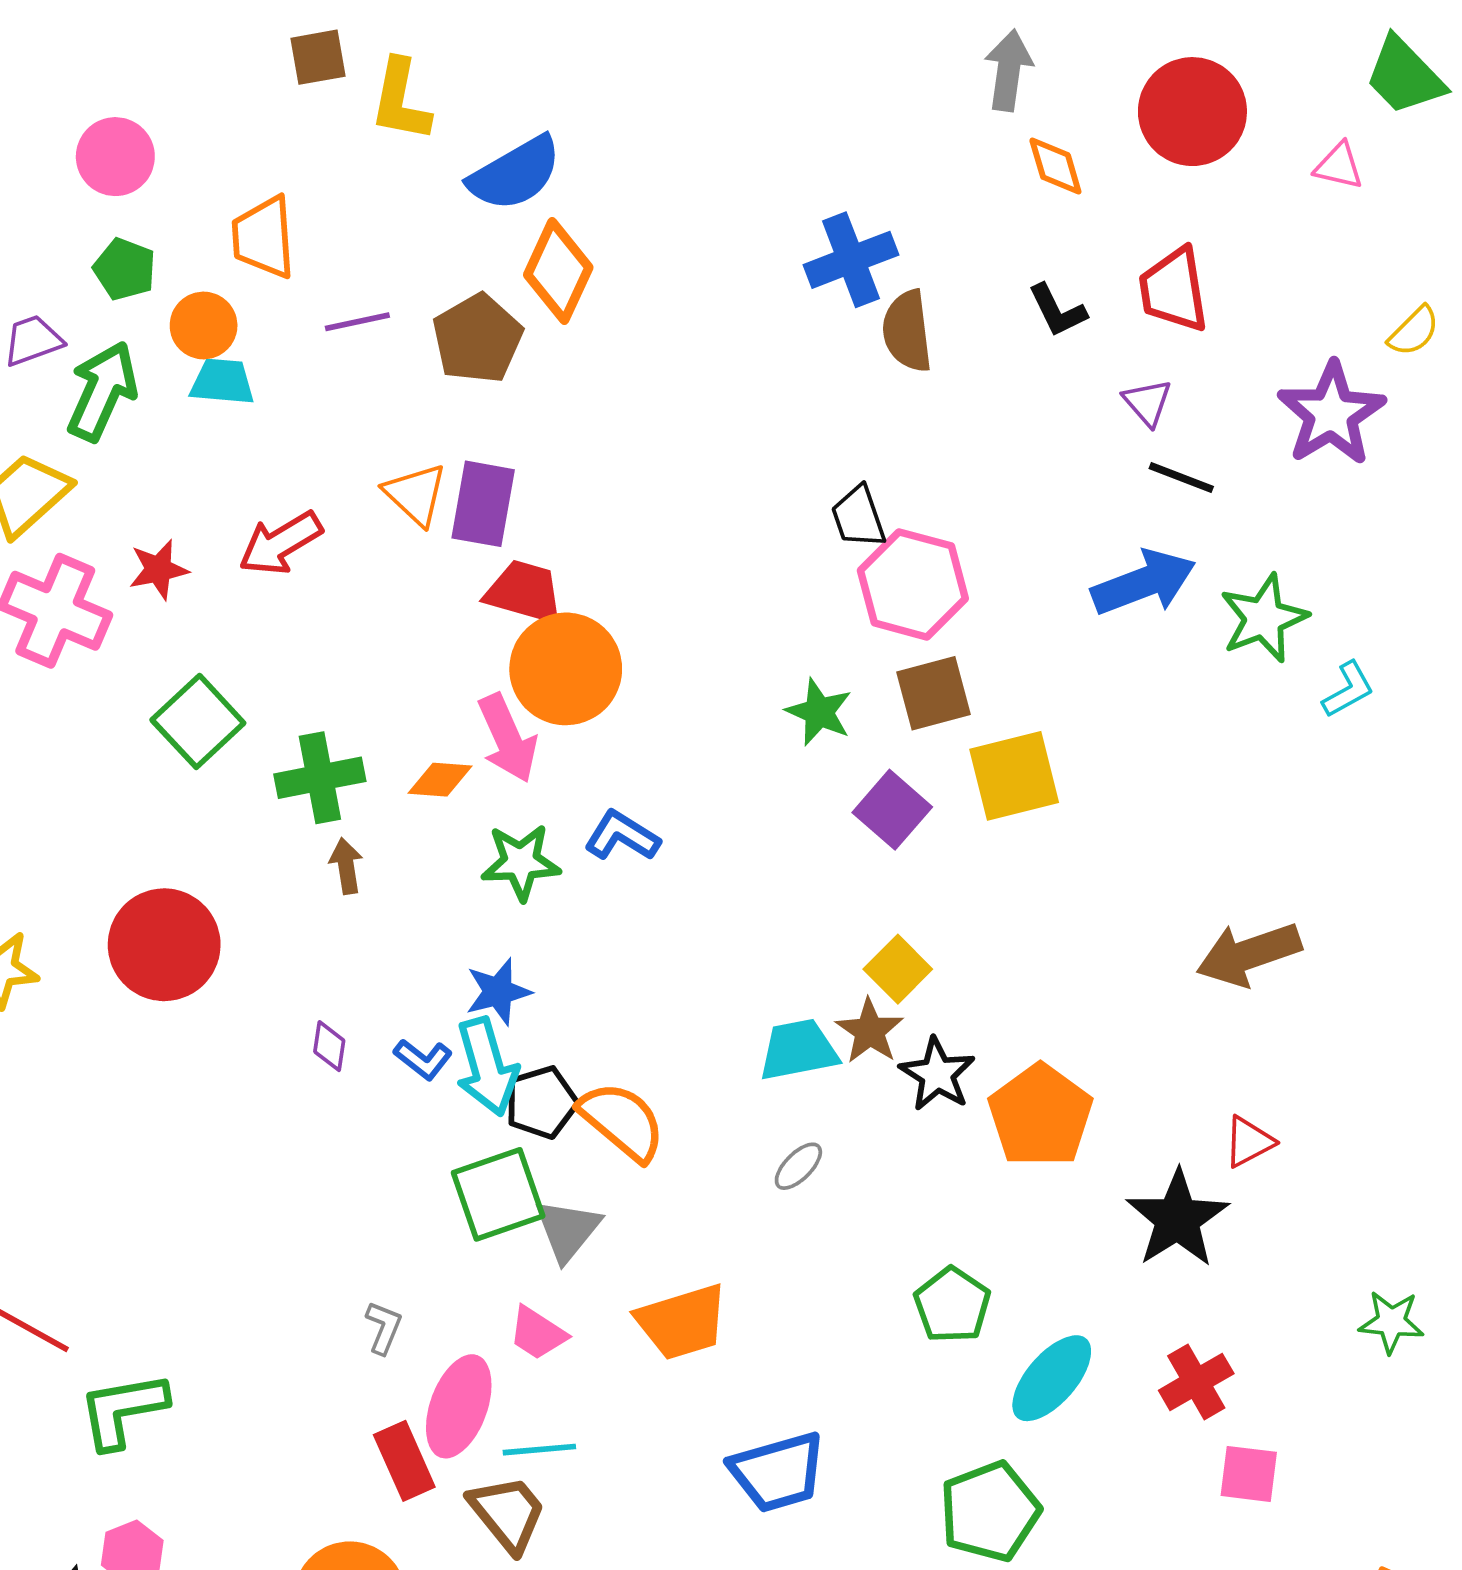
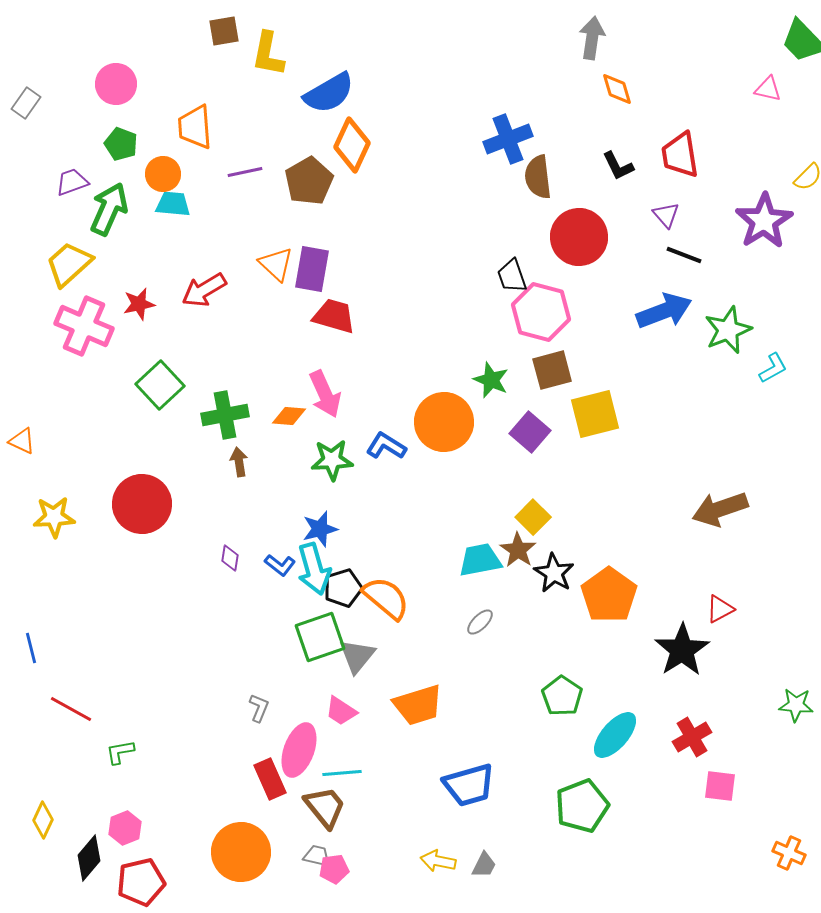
red circle: (1192, 112) -> (579, 237), moved
orange circle: (566, 669) -> (444, 422), moved
green L-shape: (123, 1410) -> (120, 752), size x0.6

